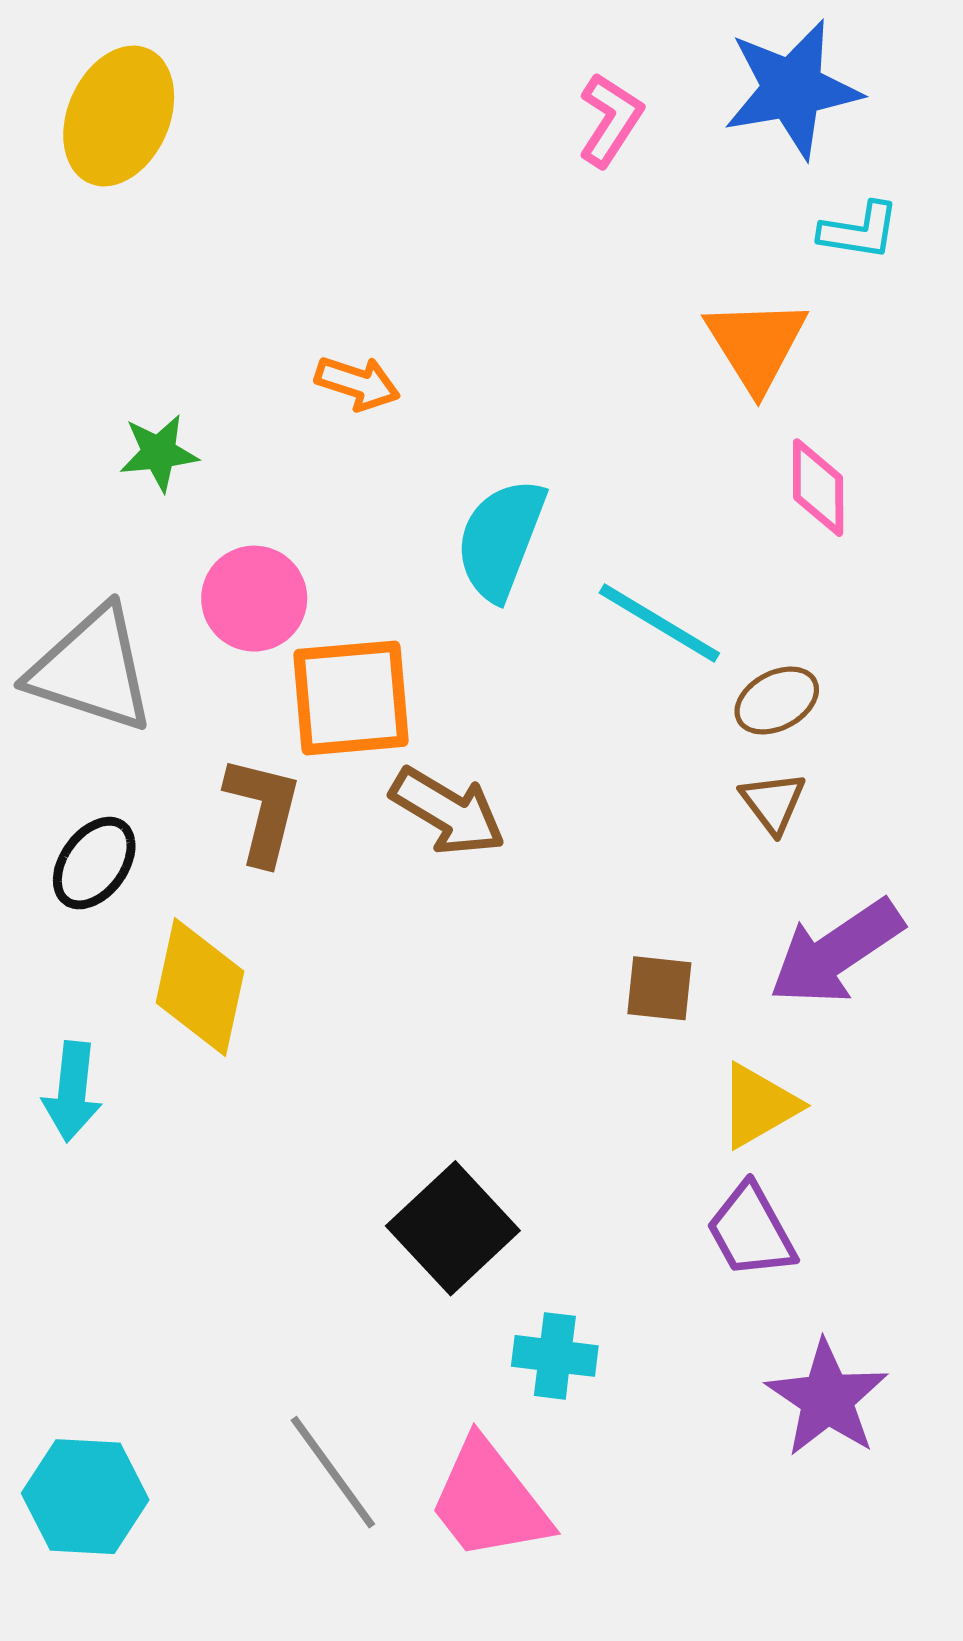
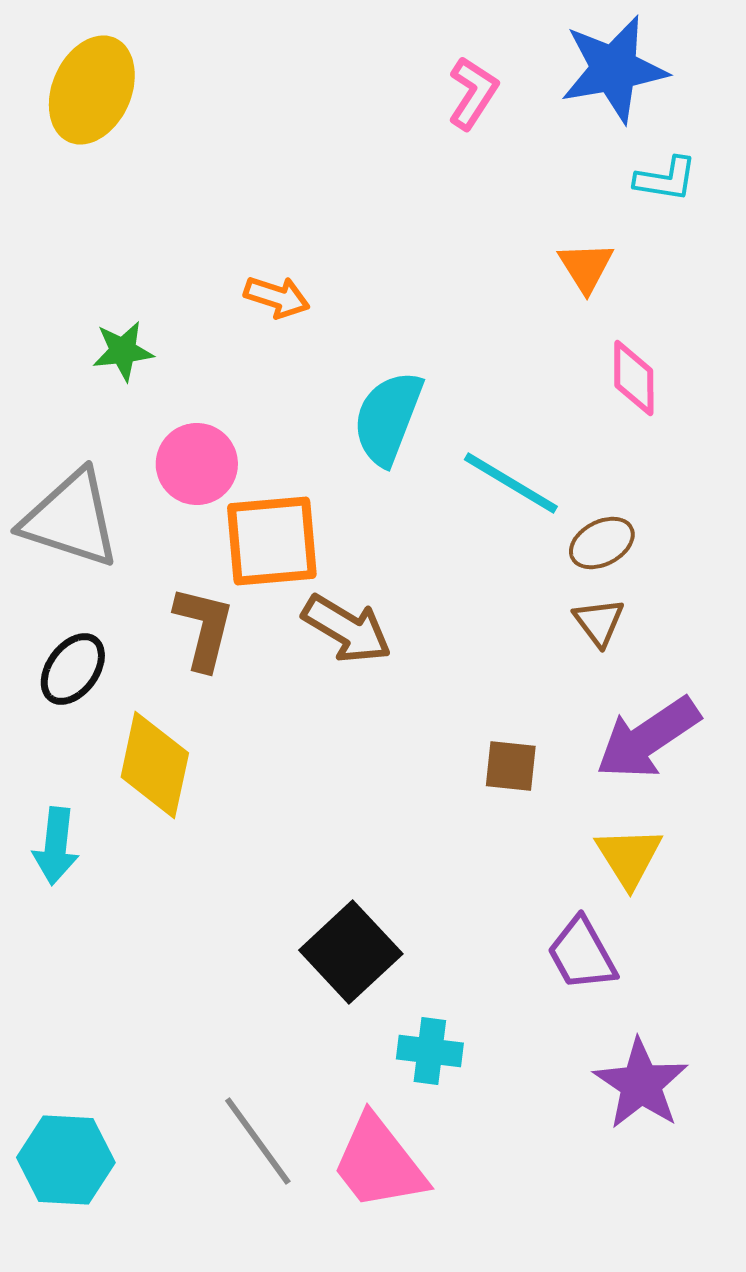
orange triangle: (756, 344) -> (586, 267), size x0.7
yellow triangle: (759, 1106) -> (629, 857), moved, turned -32

